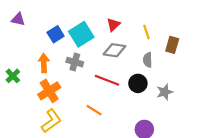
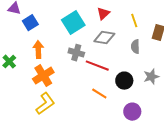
blue square: (56, 34) -> (30, 23), moved
gray cross: (75, 62) -> (76, 53), moved
black circle: (138, 83) -> (124, 81), moved
orange line: (94, 110) -> (99, 94), moved

